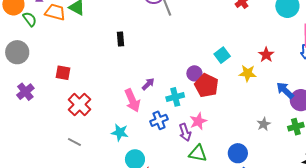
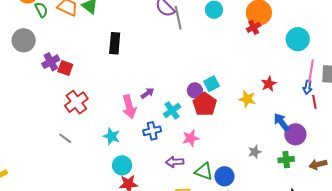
black rectangle: (121, 39) -> (115, 43), moved, size x1.5
cyan square: (222, 55) -> (212, 84), moved
purple cross: (25, 92) -> (51, 62), moved
cyan cross: (175, 97) -> (172, 110), turned -30
purple arrow: (185, 132) -> (175, 162), moved, turned 96
green triangle: (198, 153) -> (204, 171), moved

